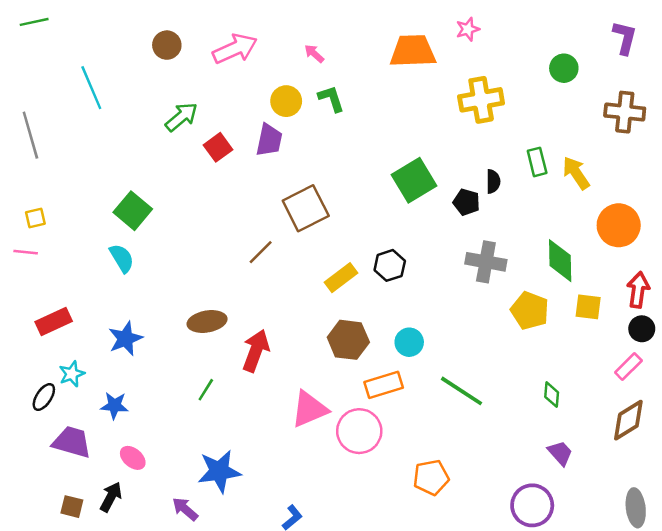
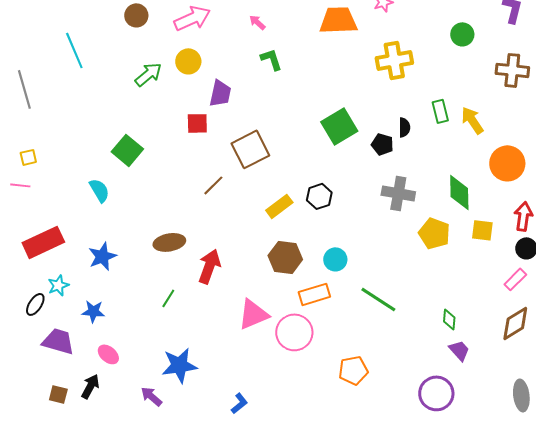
yellow circle: (286, 101) -> (188, 61), moved
red square: (218, 147) -> (197, 123), moved, turned 35
green square: (133, 211) -> (127, 150), moved
red rectangle: (54, 321) -> (43, 242), size x1.4
green diamond: (552, 395) -> (449, 319), moved

